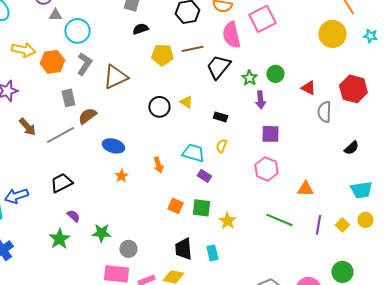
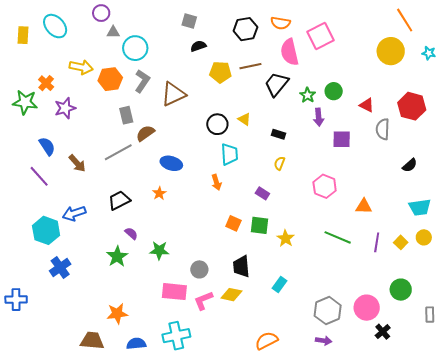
brown arrow: (27, 127) -> (77, 163), moved
purple square: (270, 134) -> (342, 139), moved
cyan trapezoid: (193, 153) -> (229, 154), moved, turned 70
orange star: (121, 176) -> (159, 193), moved
gray circle: (128, 249) -> (199, 269), moved
cyan rectangle: (212, 253) -> (280, 285), moved, turned 49

